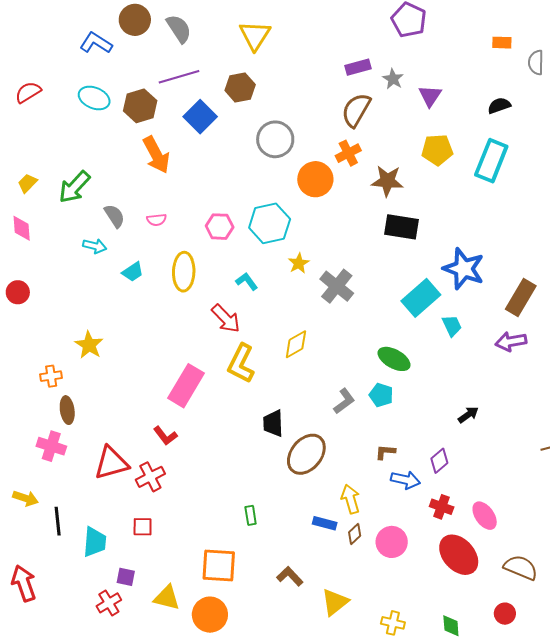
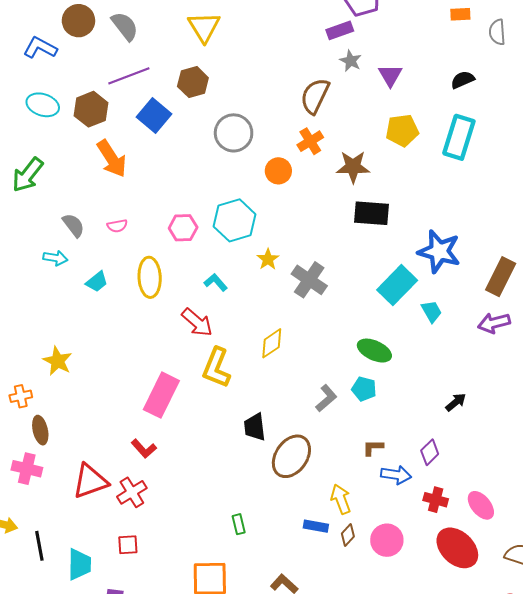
purple rectangle: (358, 67) -> (340, 30), moved
orange circle: (315, 179) -> (278, 171), size x0.7
green arrow: (74, 187) -> (28, 175), moved

